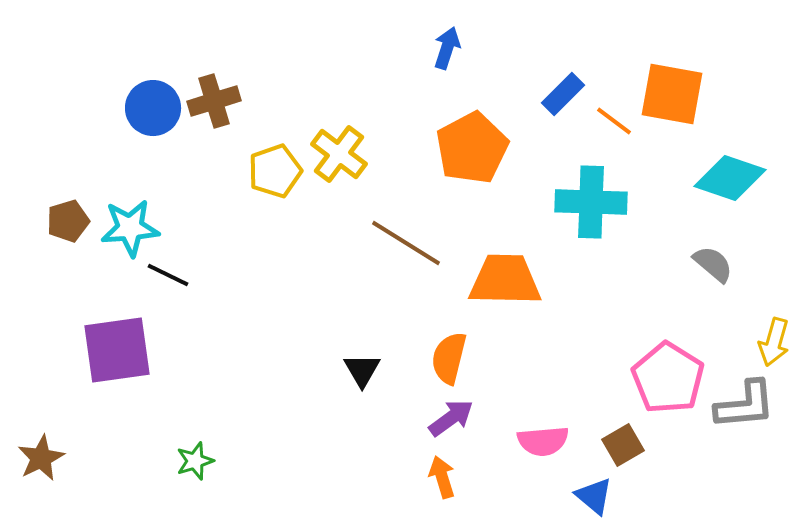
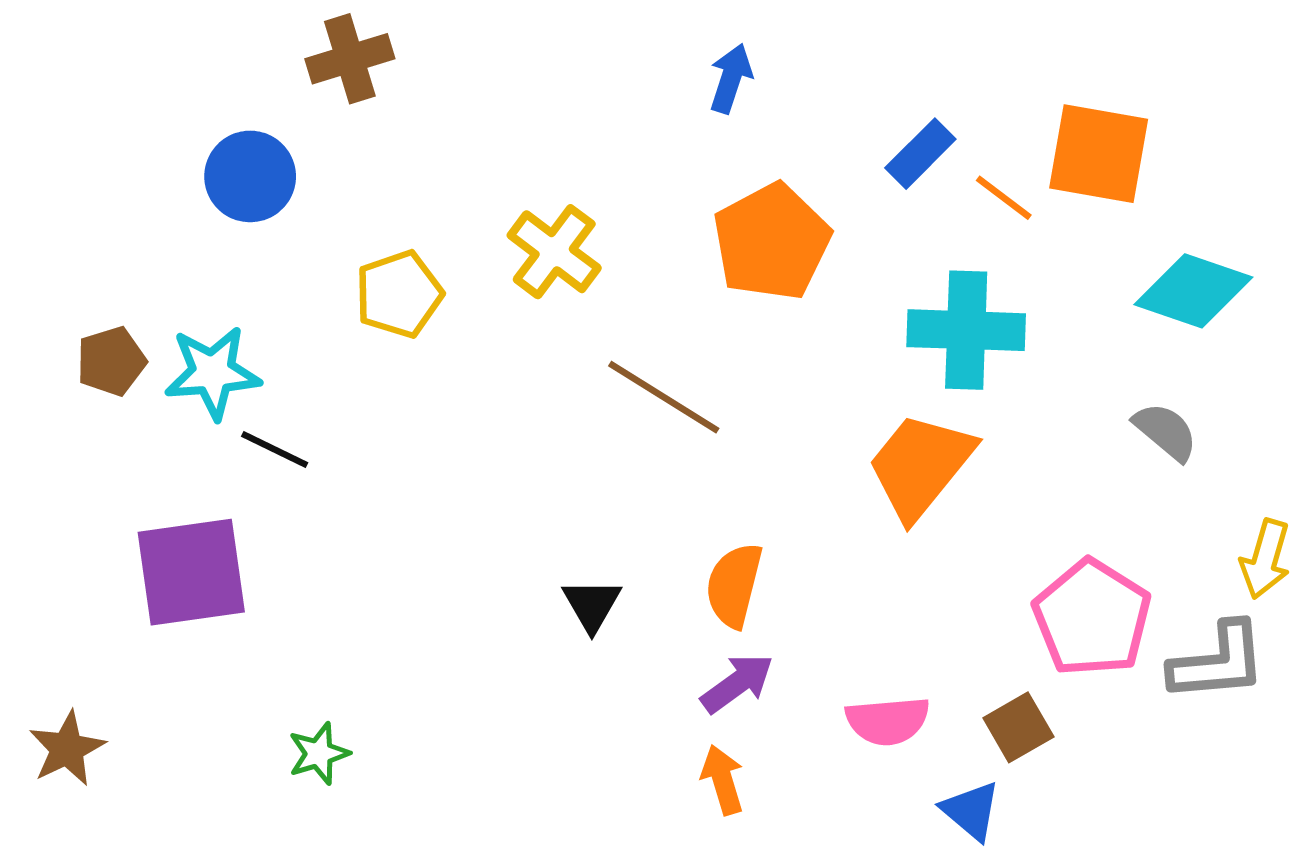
brown cross: (214, 101) -> (350, 59), moved
yellow pentagon: (275, 171) -> (399, 294), moved
orange trapezoid: (505, 280) -> (920, 466), moved, turned -52

